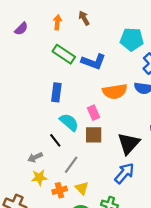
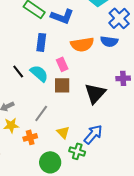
blue rectangle: (56, 92) -> (41, 42), moved
black line: (55, 140) -> (18, 71), moved
blue arrow: (124, 173) -> (93, 134), moved
yellow triangle: (82, 188) -> (63, 132), moved

